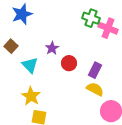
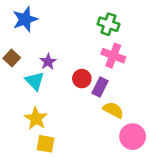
pink cross: (108, 28) -> (113, 56), moved
purple star: (52, 48) -> (48, 62), moved
purple rectangle: (95, 70) -> (100, 87), moved

